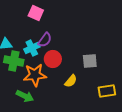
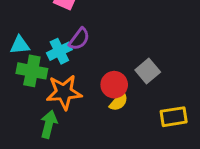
red circle: (53, 59) -> (114, 85), moved
gray square: (90, 61) -> (148, 71), turned -35
green arrow: (25, 96) -> (49, 124), turned -102

